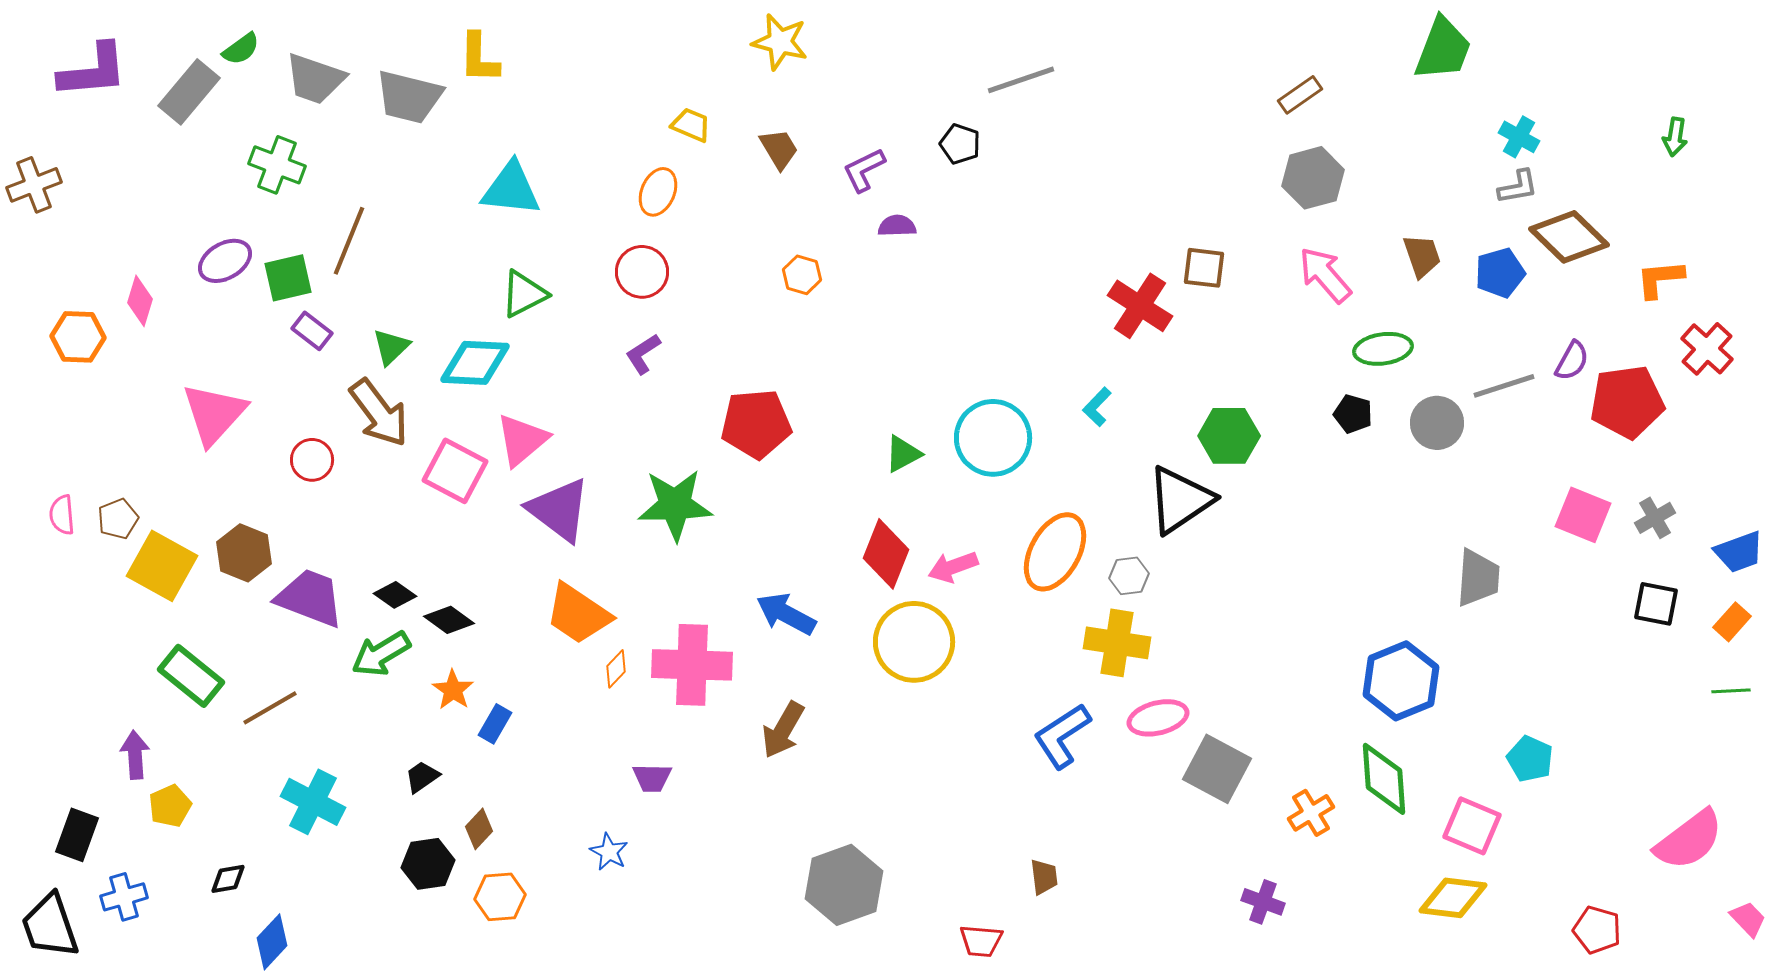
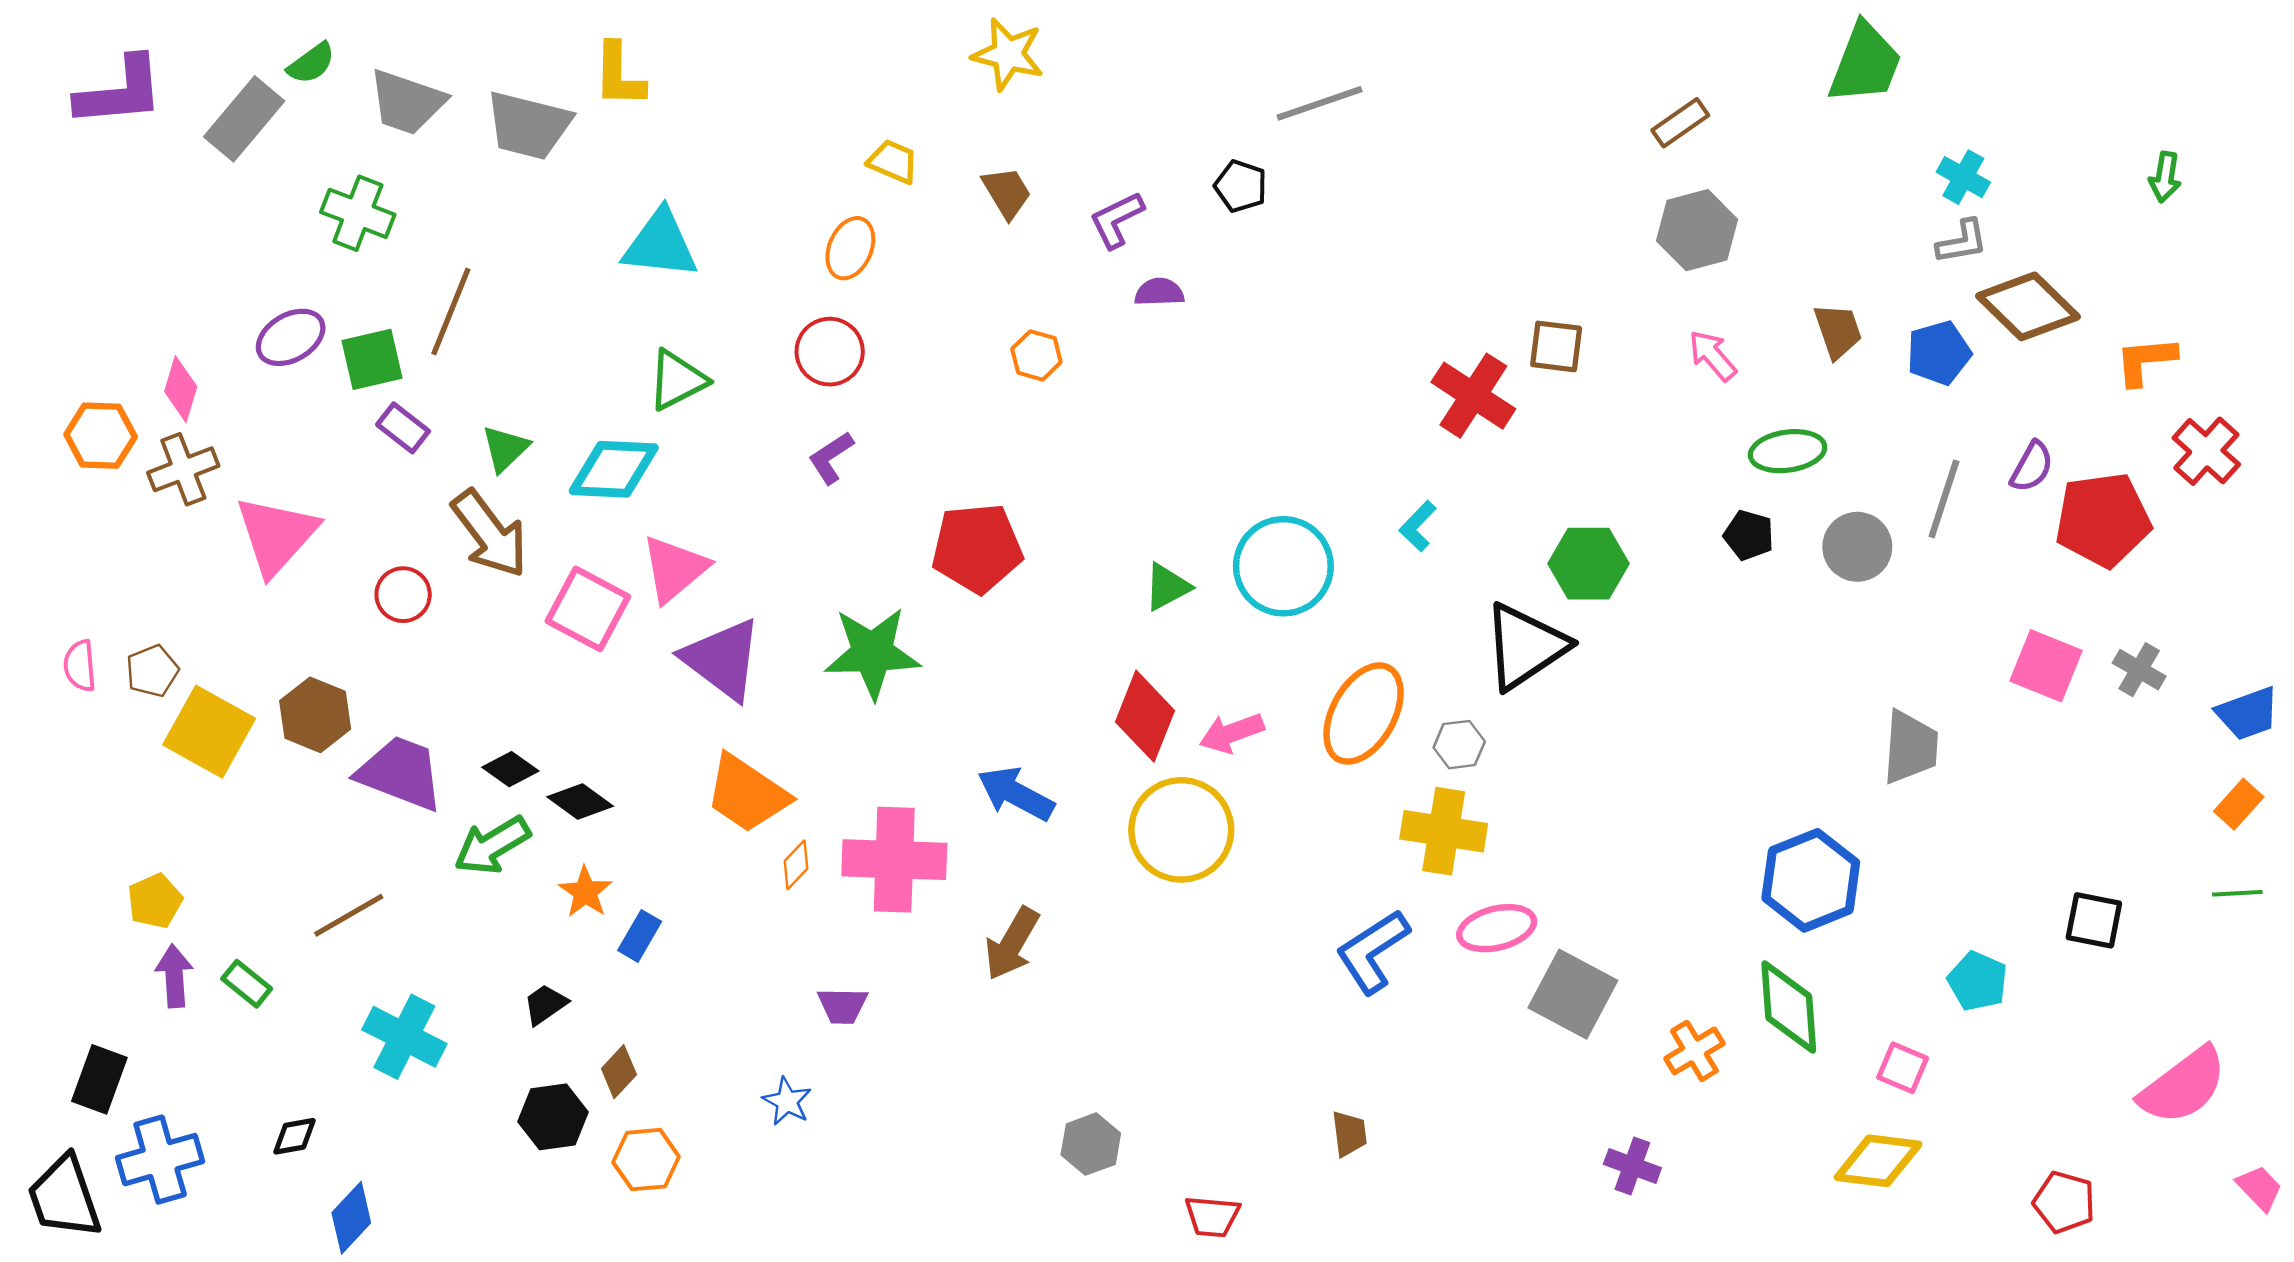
brown cross: (34, 185) -> (183, 469), moved
pink arrow: (1325, 275) -> (1713, 355), size x0.7
gray line: (1504, 386) -> (1944, 499), turned -54
gray cross: (1655, 518) -> (2139, 670), turned -30
black square: (1656, 604) -> (2094, 920), moved
green rectangle: (191, 676) -> (247, 984), moved, size x0.6
yellow pentagon: (170, 806) -> (155, 901), moved
pink square: (1472, 826) -> (1903, 1068), size x0.7
gray hexagon: (844, 885) -> (1091, 1144), size x0.6
blue cross: (124, 897) -> (160, 1160), size x1.4
red trapezoid: (981, 941) -> (1212, 1216), moved

